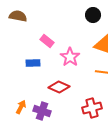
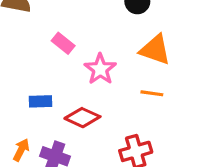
blue rectangle: (33, 63) -> (41, 101), moved

